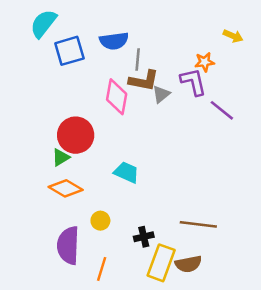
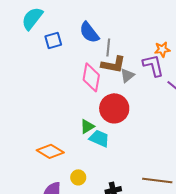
blue semicircle: (114, 41) -> (89, 32), turned 60
blue square: (69, 51) -> (53, 40), size x0.7
red circle: (76, 135) -> (114, 108), moved
green triangle: (61, 157) -> (87, 126), moved

